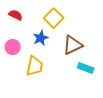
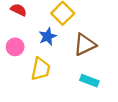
cyan rectangle: (86, 68) -> (89, 81), moved

